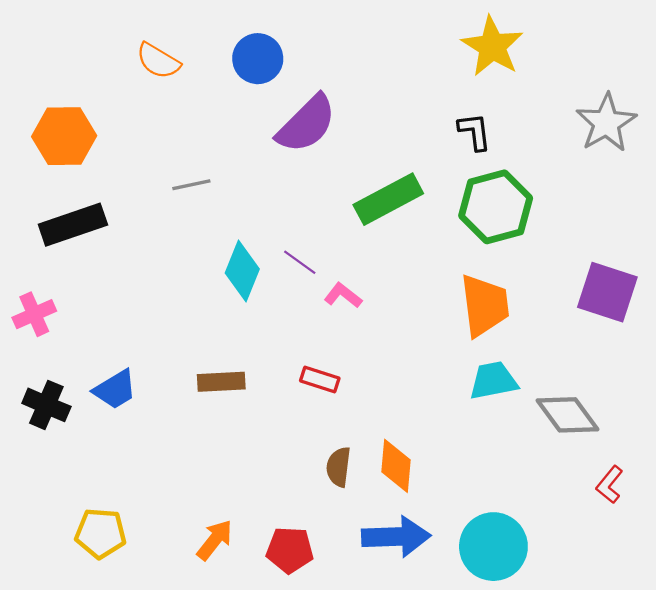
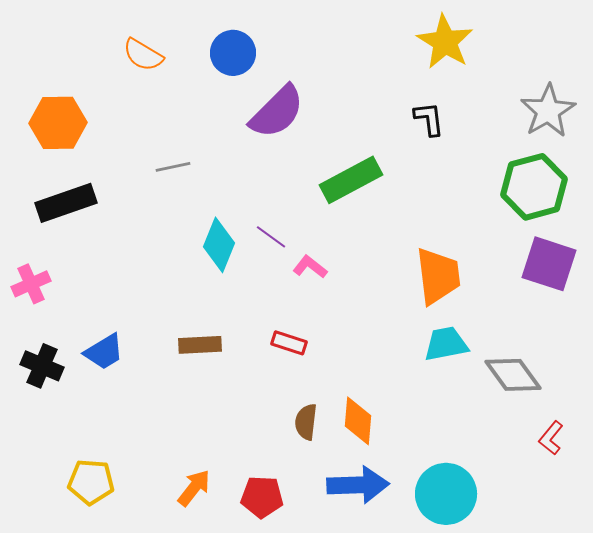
green hexagon: (496, 207) -> (534, 187), moved

